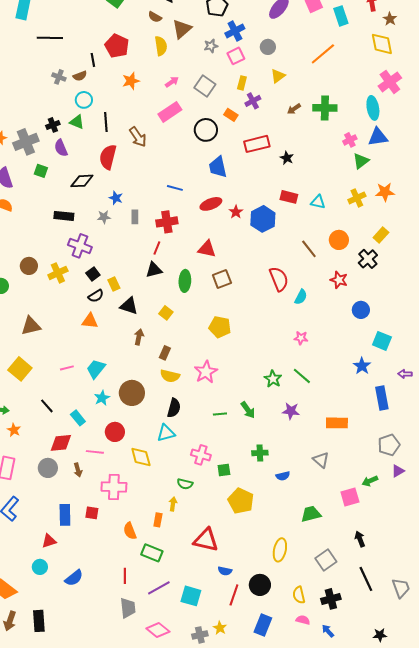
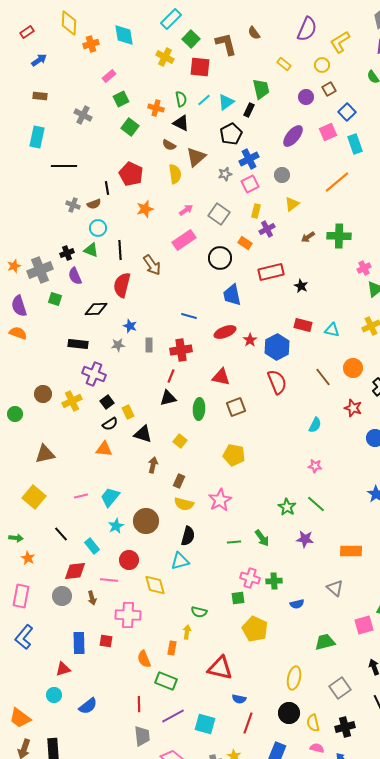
red semicircle: (279, 279) -> (277, 382), moved
pink cross: (201, 455) -> (250, 578), moved
black circle: (260, 585) -> (289, 713), moved

